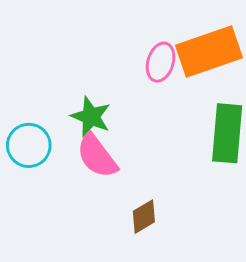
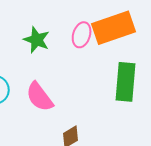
green star: (91, 117) -> (37, 40), moved

